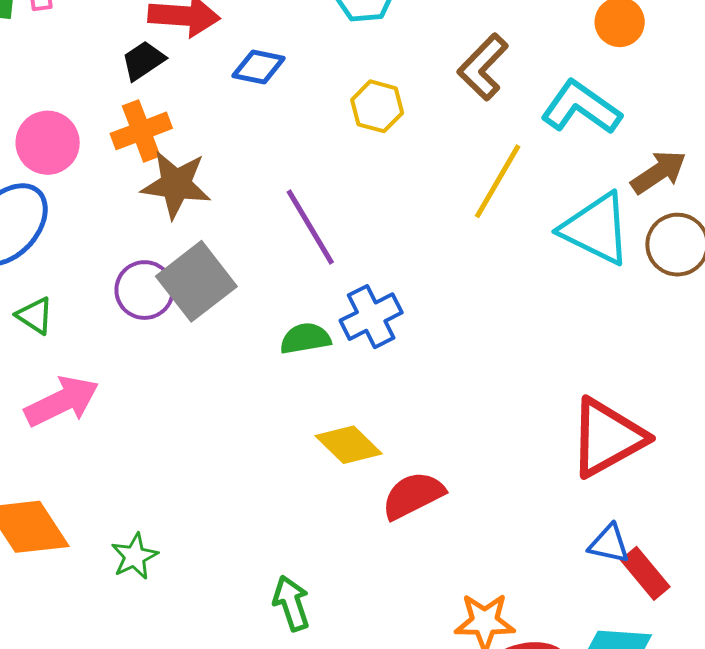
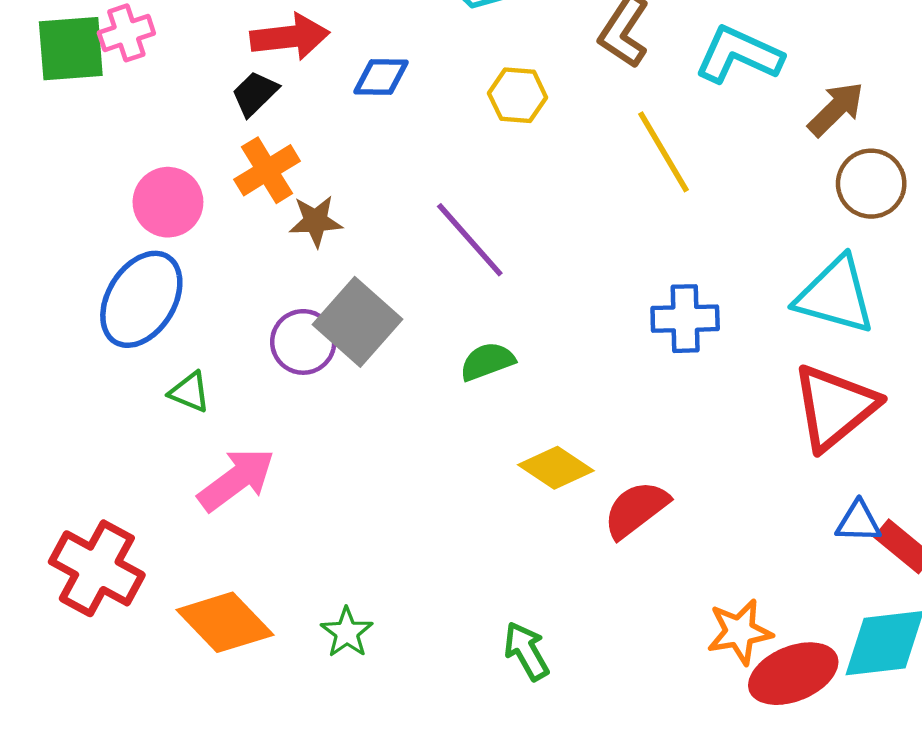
yellow line: (498, 181) -> (663, 152), turned -50
brown star: (176, 184) -> (316, 221), size x0.7
cyan triangle: (596, 229) -> (835, 296), moved
blue cross: (371, 317) -> (685, 319), moved, turned 36

